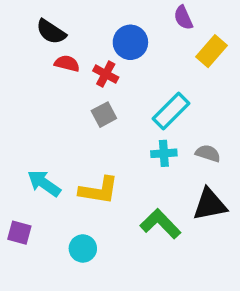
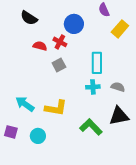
red semicircle: (67, 63) -> (40, 46), moved
cyan rectangle: (171, 111) -> (97, 63), turned -45
cyan circle: (83, 248) -> (38, 136), moved

